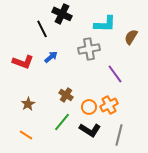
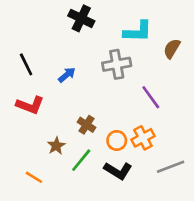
black line: (42, 29) -> (26, 64), moved
red L-shape: (23, 62) -> (30, 105), moved
brown star: (28, 104) -> (56, 146), moved
gray line: (119, 135) -> (171, 167), moved, turned 55

